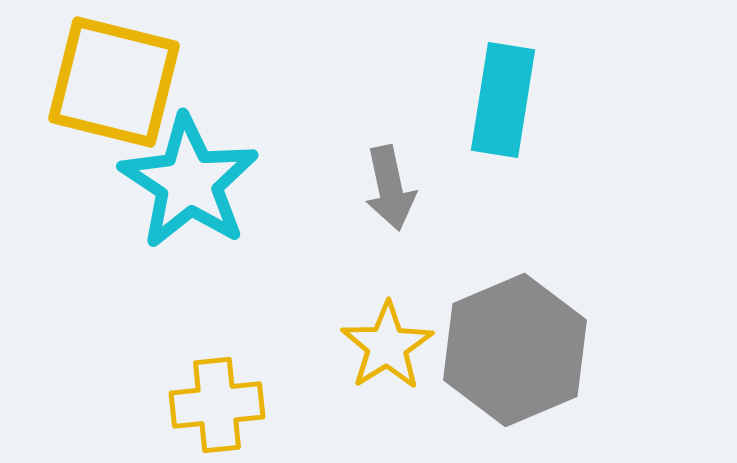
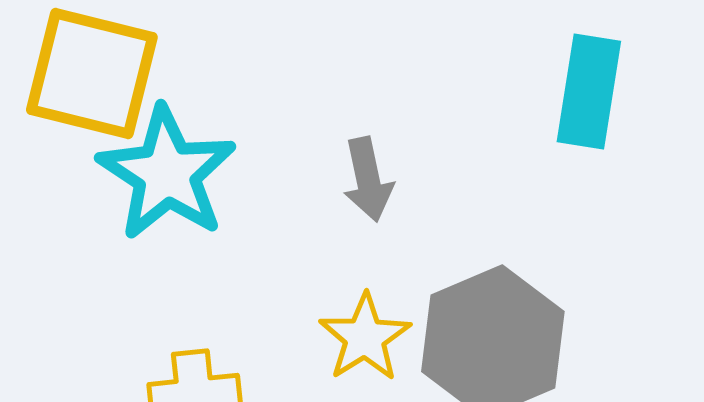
cyan rectangle: (503, 100) -> (589, 91), moved

